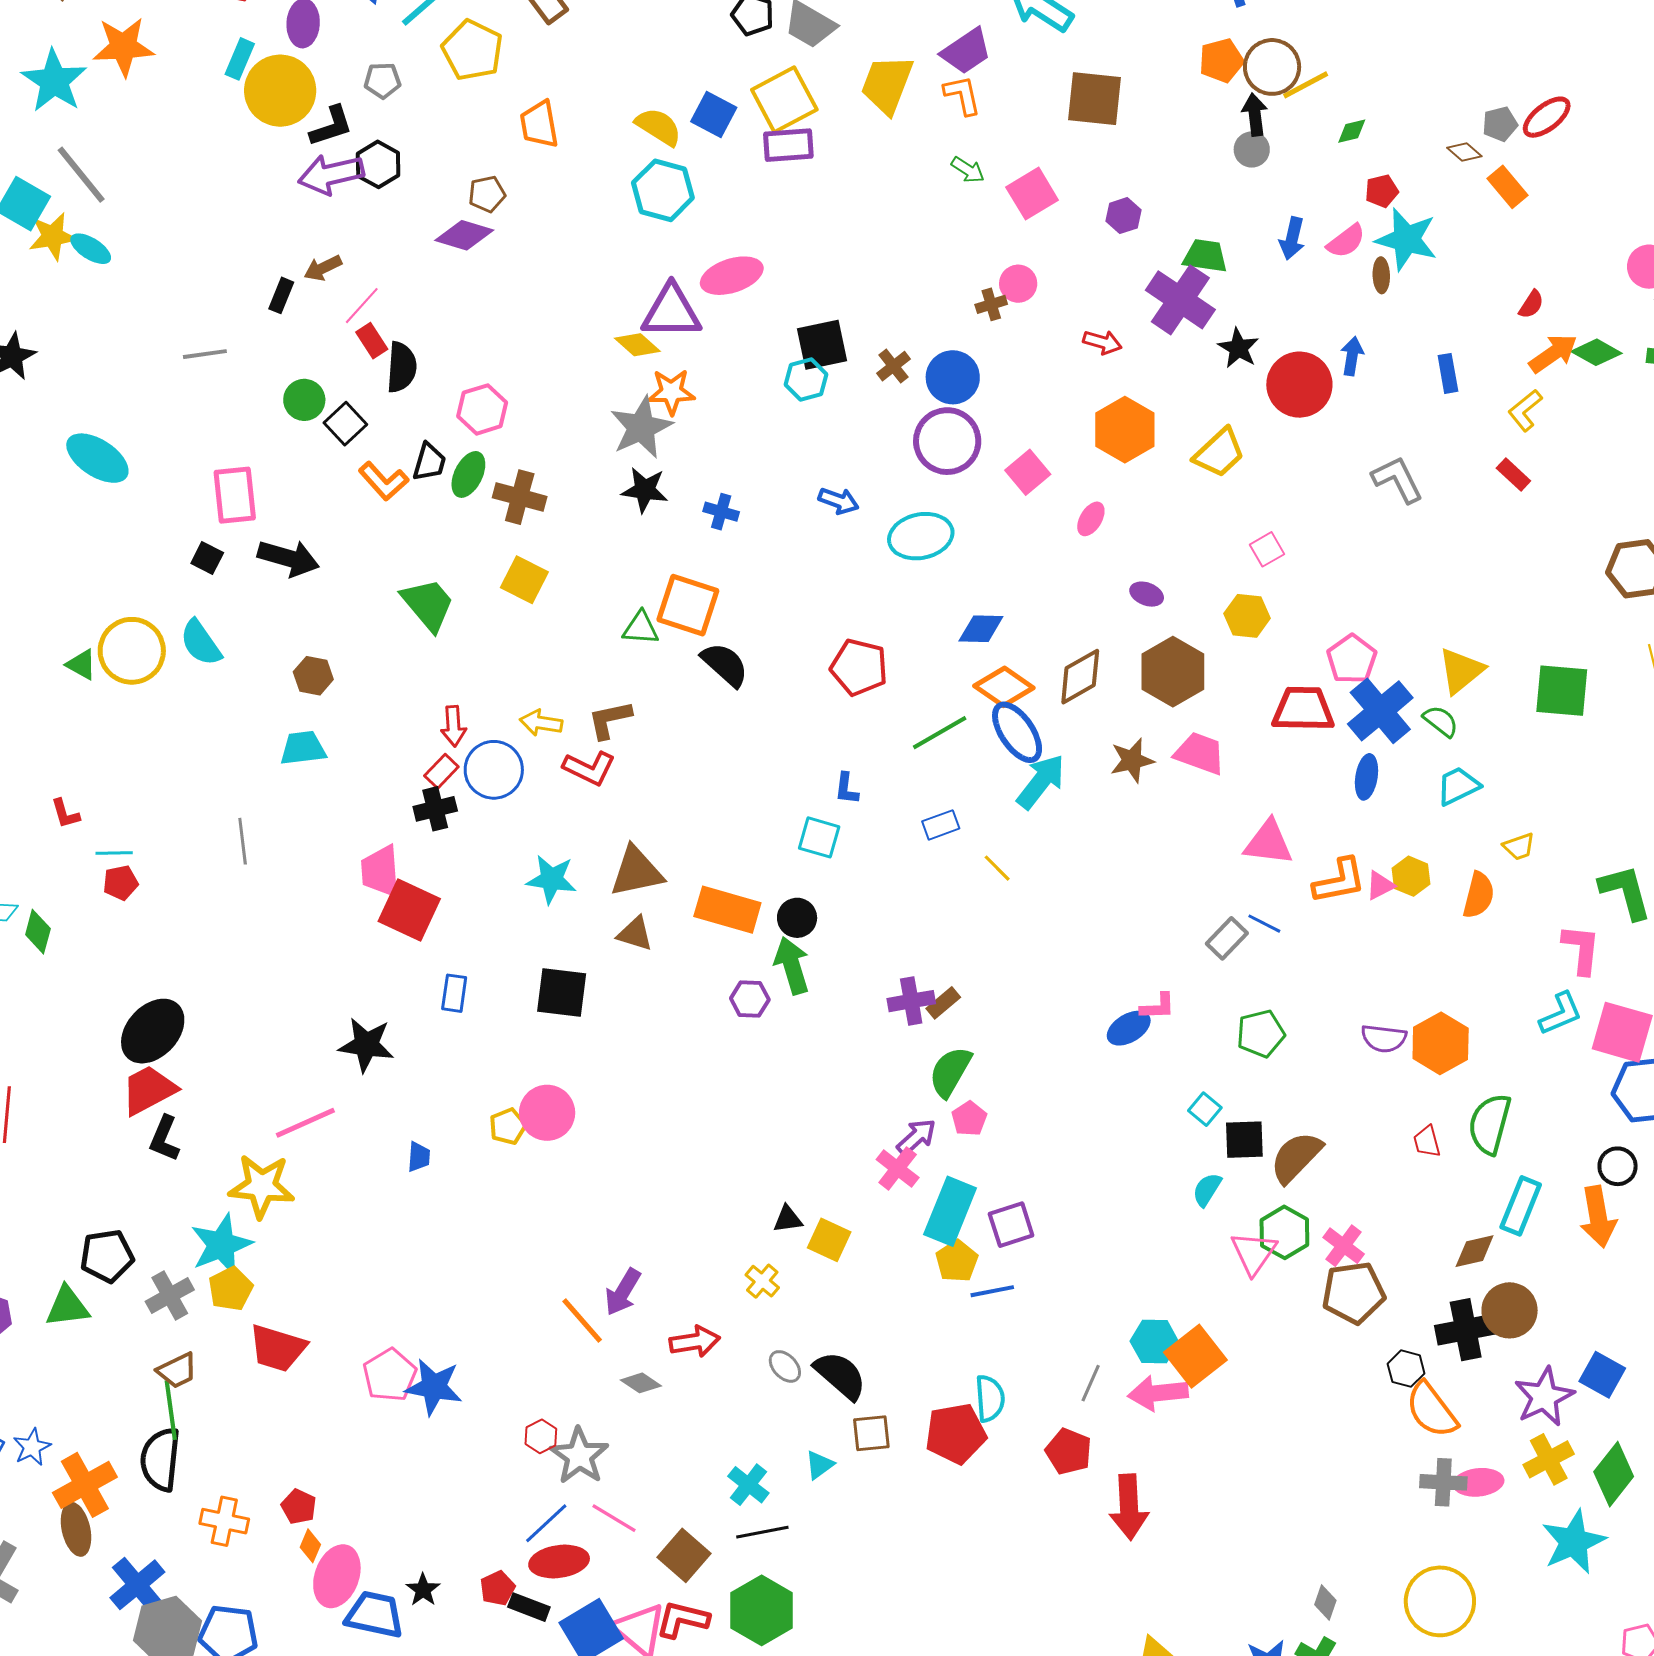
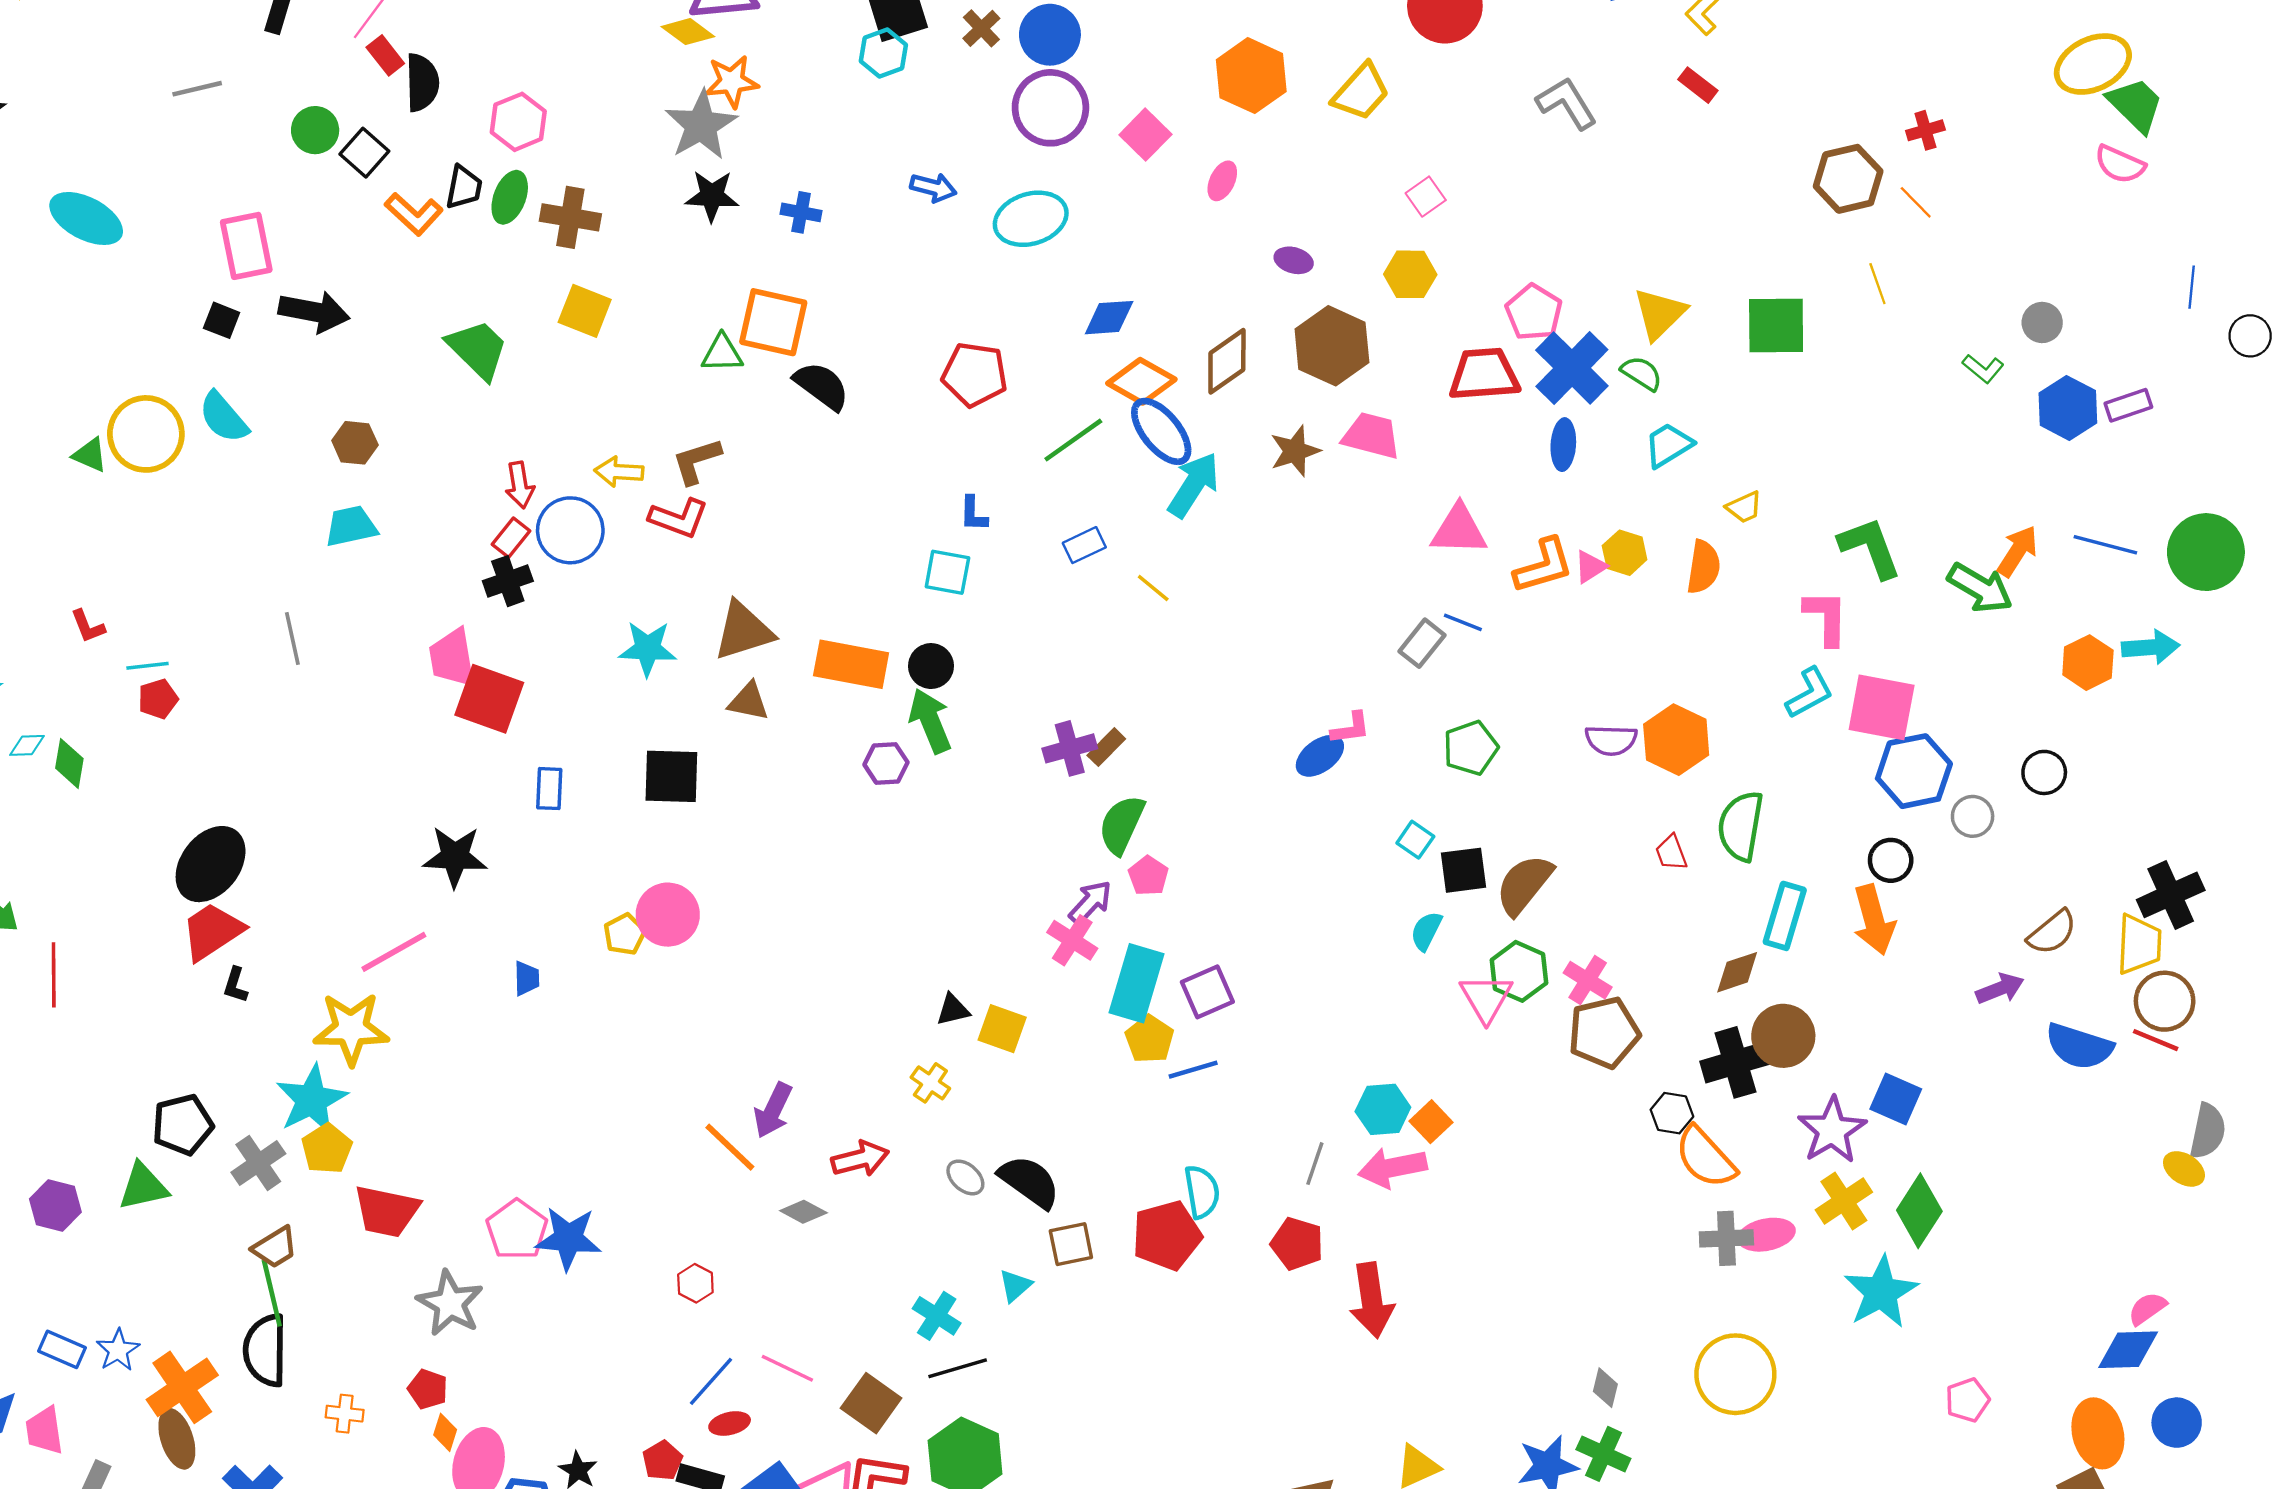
black L-shape: (164, 1139) -> (235, 985), size x0.7
orange square: (1195, 1356) -> (1431, 1122), size x0.6
gray star: (579, 1456) -> (450, 1303), moved
orange cross: (224, 1521) -> (345, 1414), size x0.7
red ellipse: (559, 1562) -> (730, 1424), size x0.6

